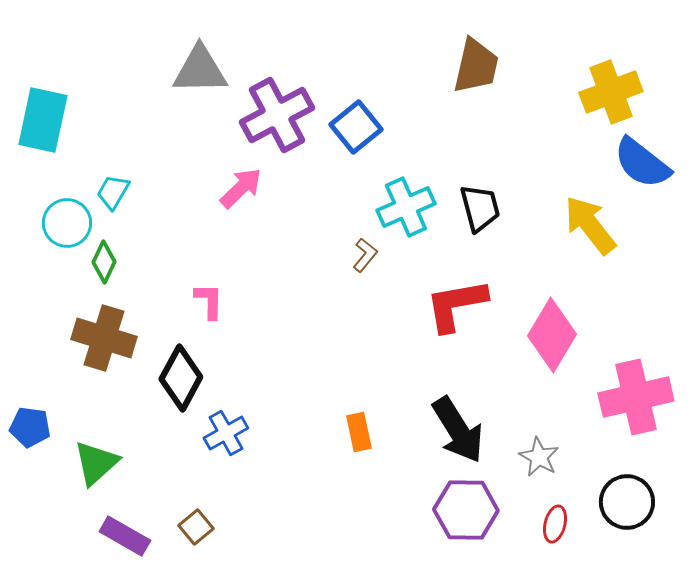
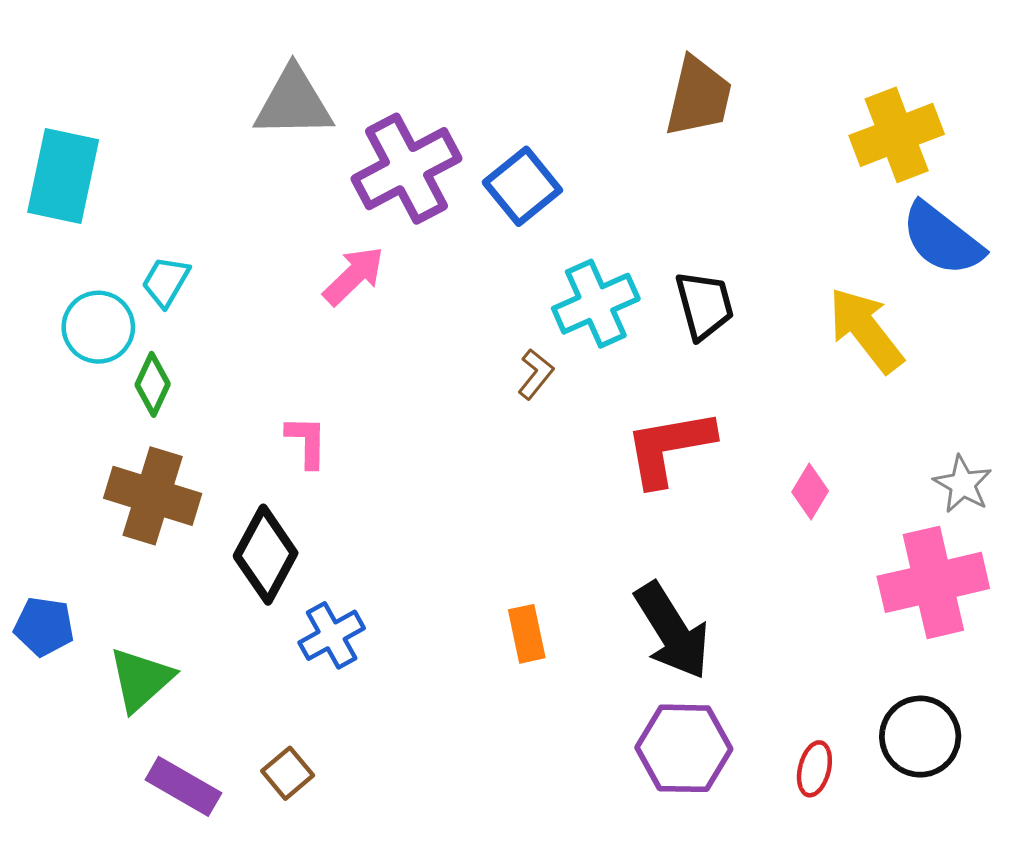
pink diamond: (552, 335) -> (810, 491), size x0.5
gray star: (539, 457) -> (963, 484), moved

